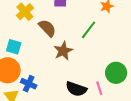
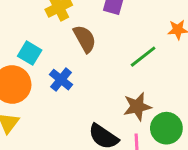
brown star: (63, 51) -> (137, 107), moved
blue cross: (29, 84) -> (61, 80), moved

